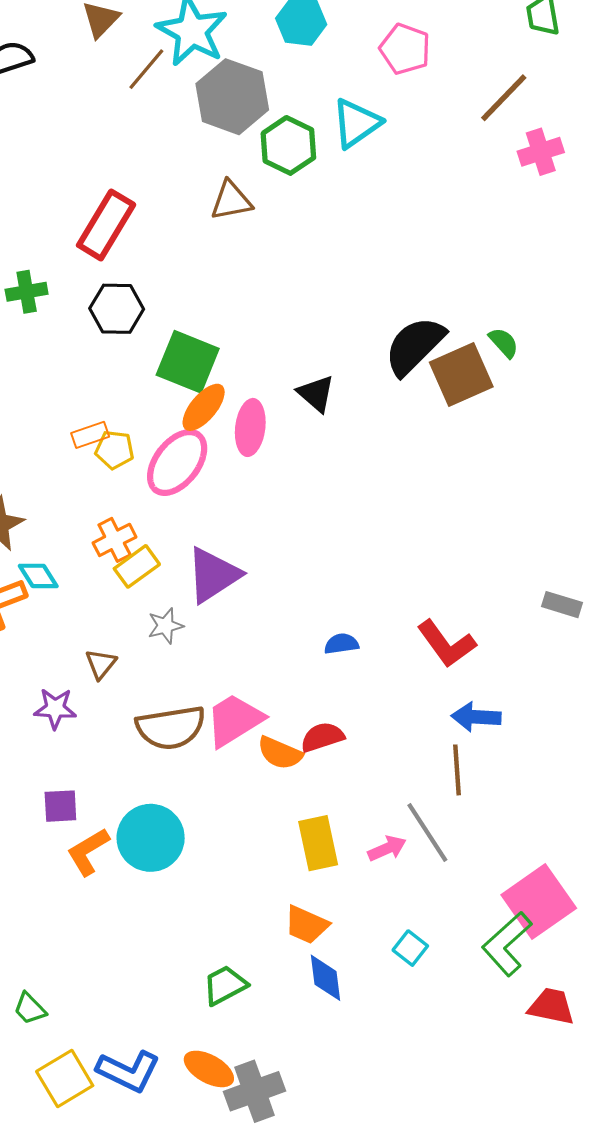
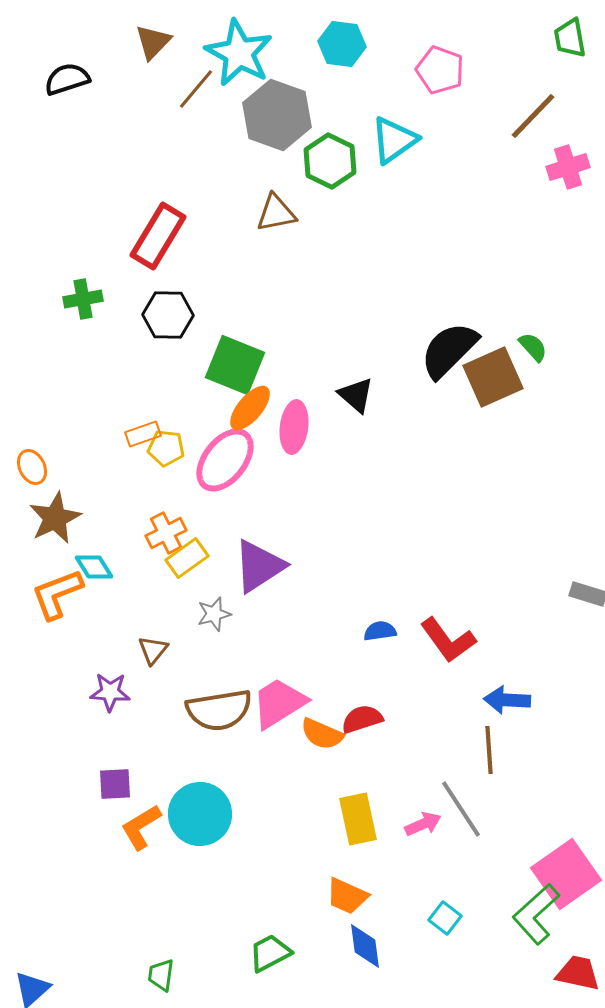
red L-shape: (446, 644) -> (448, 640), moved
green trapezoid: (30, 1009) -> (161, 975), moved, turned 52

